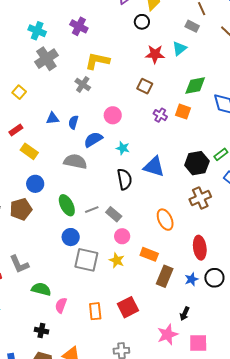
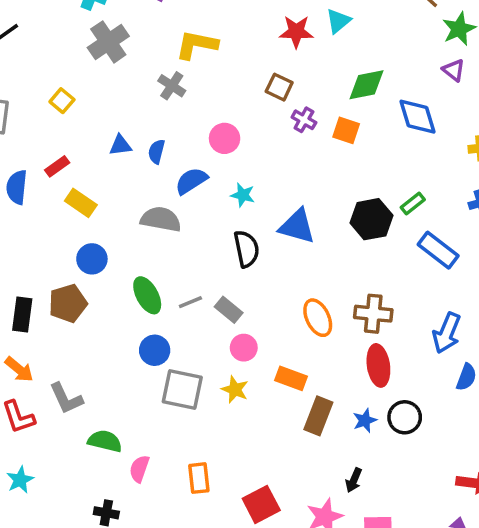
purple cross: (160, 115) -> (304, 120), moved
brown cross: (200, 198) -> (373, 314), moved, turned 30
red square: (128, 307) -> (261, 504), moved

